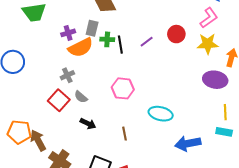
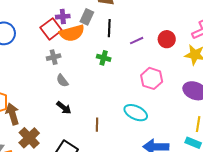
green cross: (107, 39) -> (104, 58), moved
black line: (120, 45) -> (109, 28), moved
pink hexagon: (123, 88) -> (152, 78), moved
red square: (59, 100) -> (51, 29), moved

